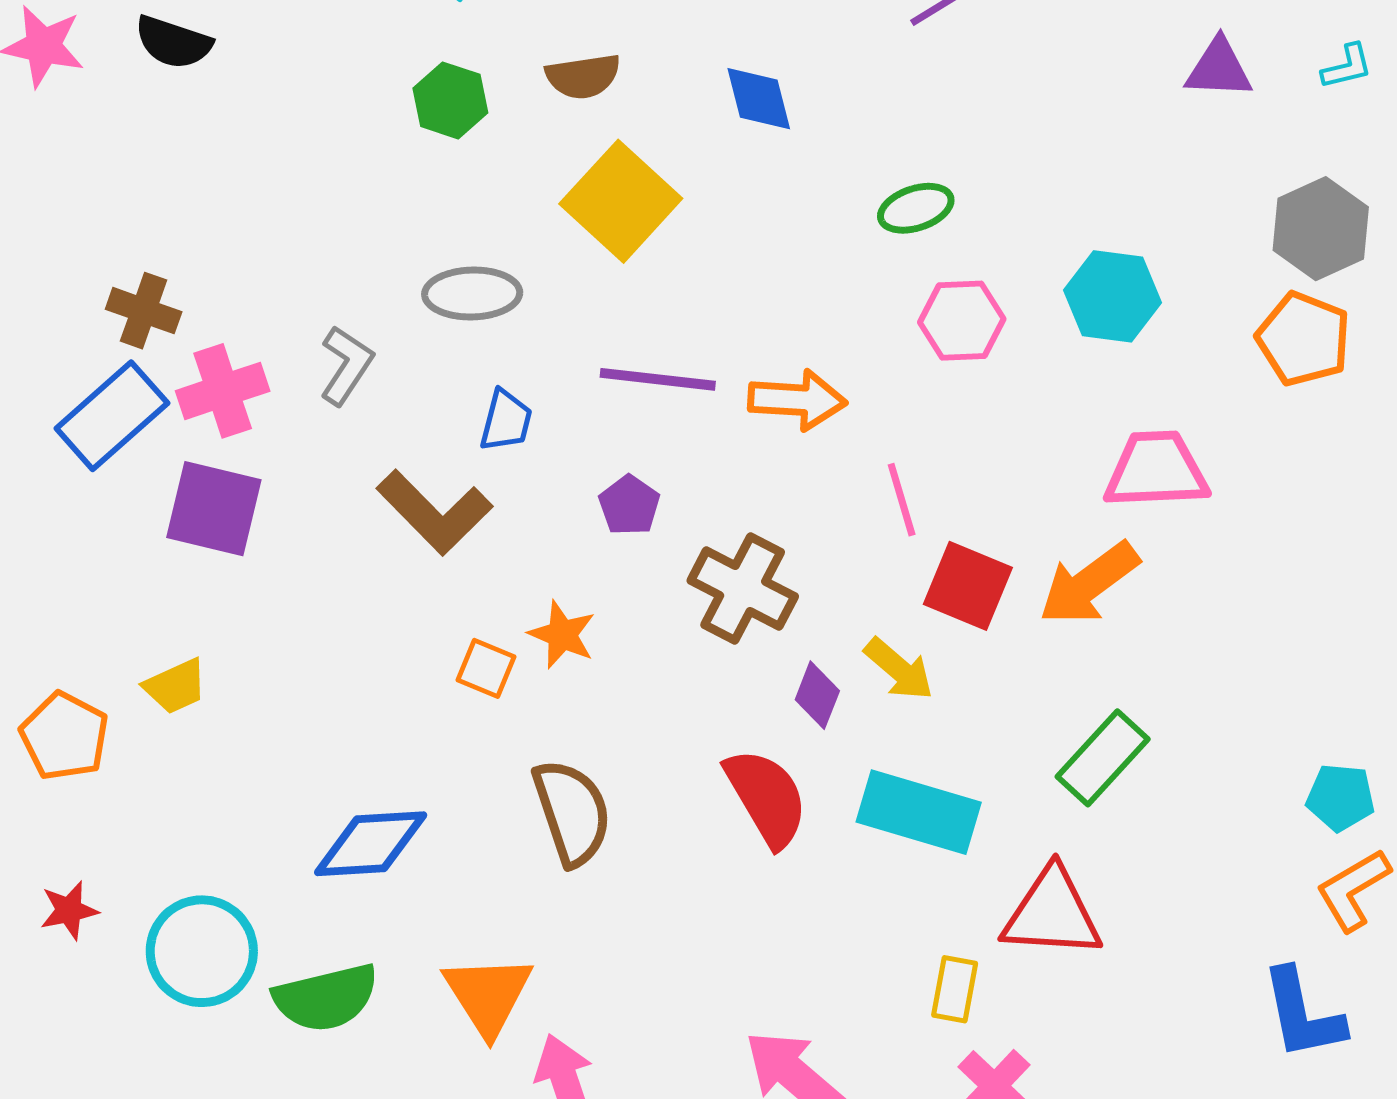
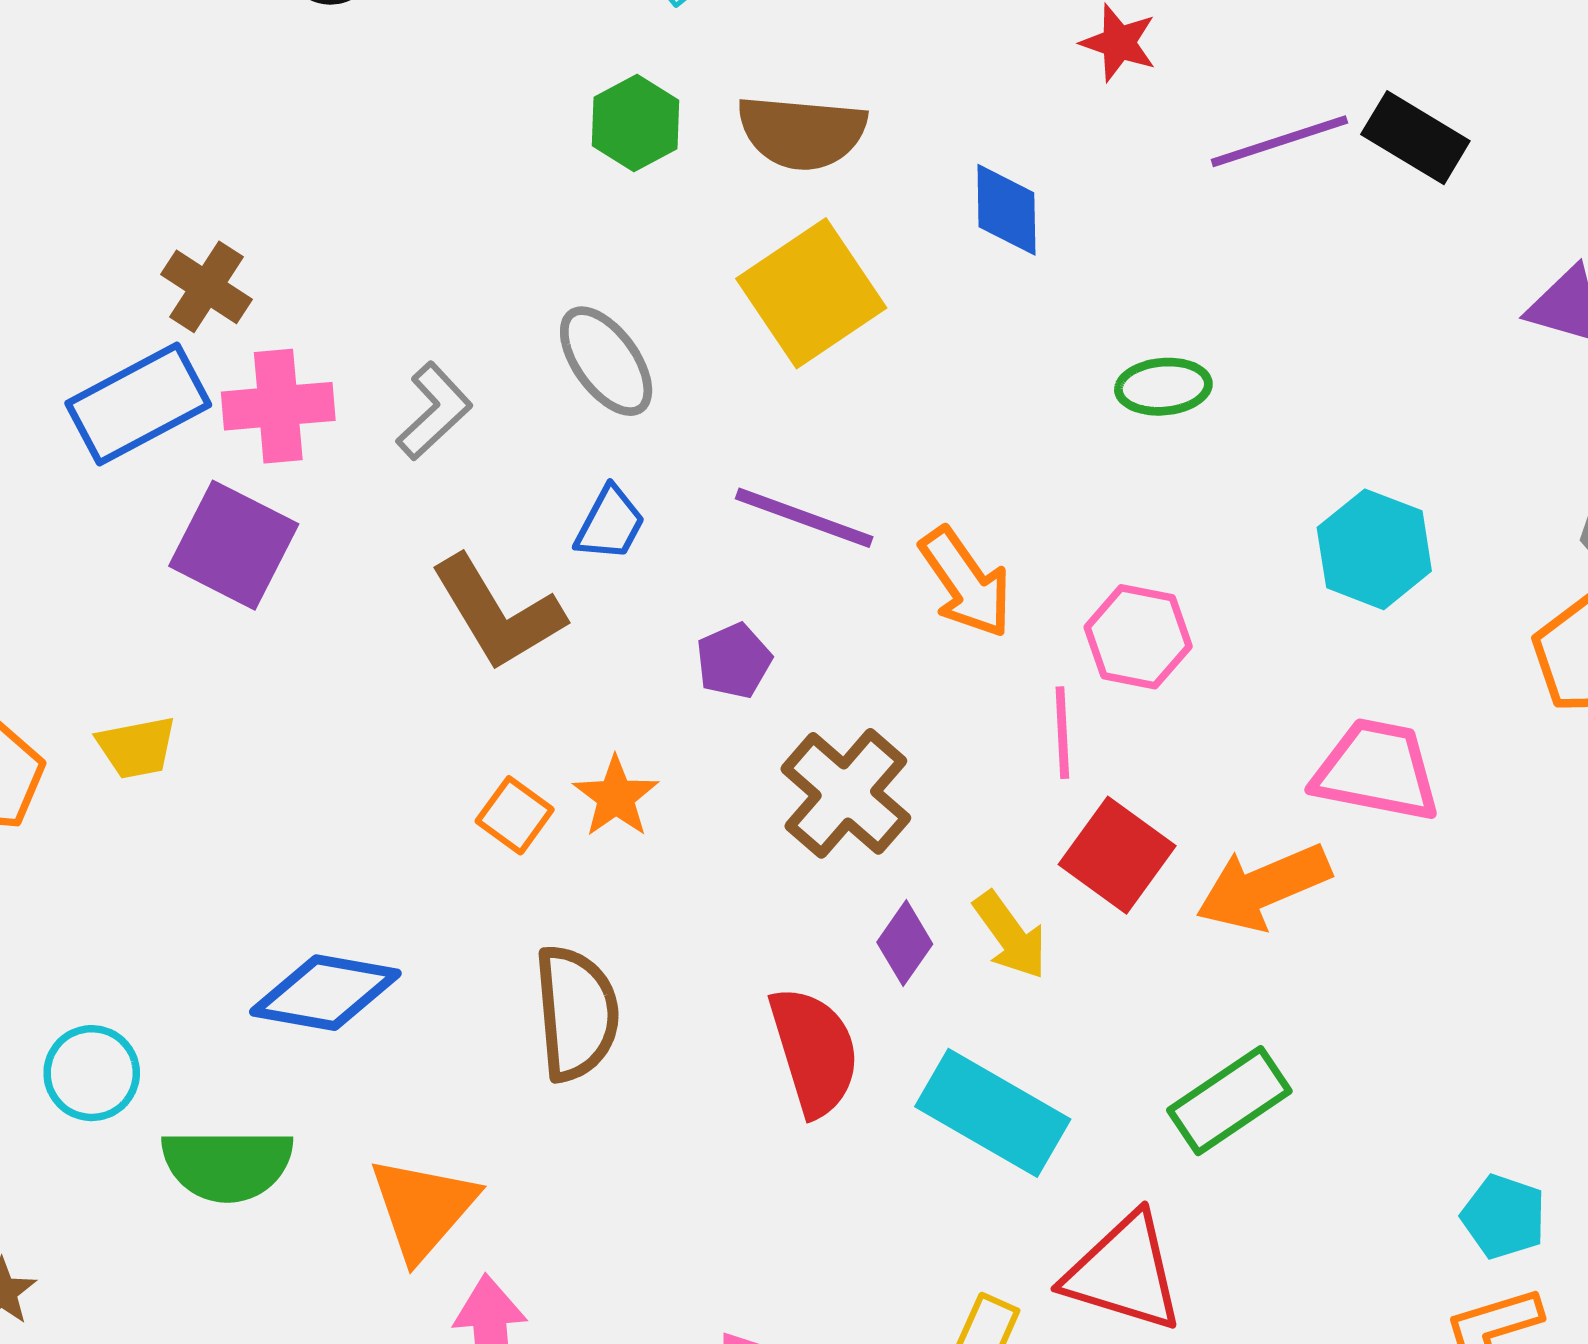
brown semicircle: (583, 76) -> (802, 132), size x1.4
gray ellipse: (472, 293) -> (606, 361), turned 42
pink hexagon: (962, 321) -> (1138, 637), moved
orange arrow: (797, 400) -> (966, 583), turned 38
cyan circle: (202, 951) -> (92, 1073), size x0.7

